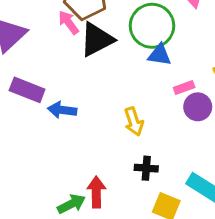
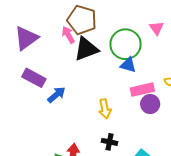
pink rectangle: (184, 88) -> (142, 90), size x1.6
blue arrow: (62, 110) -> (56, 95), turned 126

